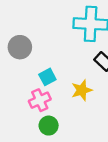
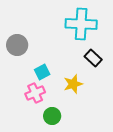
green circle: (49, 126) -> (52, 116), moved

